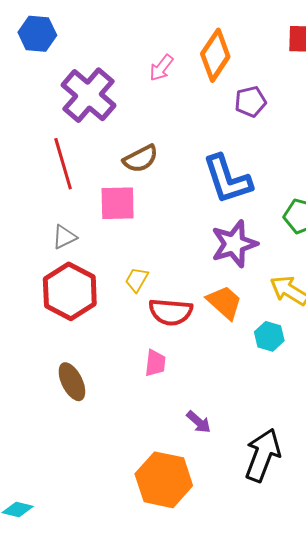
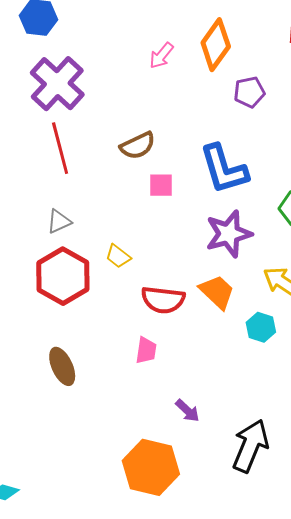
purple cross: (88, 95) -> (57, 84), moved
pink square: (118, 203) -> (161, 185), moved, size x0.7
yellow trapezoid: (137, 280) -> (118, 256), moved, turned -84

